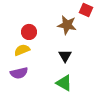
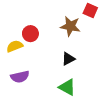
yellow semicircle: (22, 50) -> (15, 46), moved
black triangle: (65, 56) -> (68, 59), turned 32

